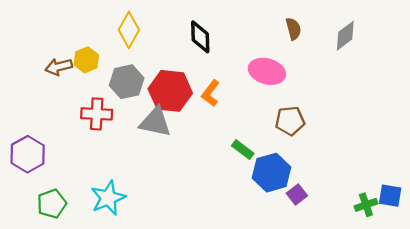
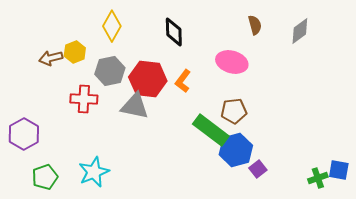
brown pentagon: (290, 121) -> (234, 111), moved
green rectangle: (243, 150) -> (211, 130), size x1.8

